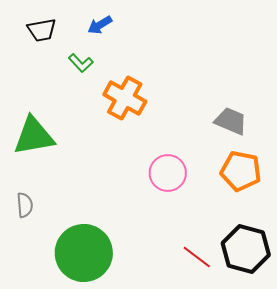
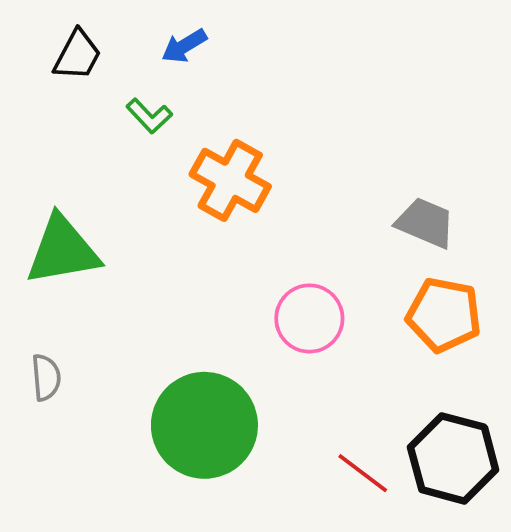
black trapezoid: (42, 30) -> (77, 55), turned -52
green circle: (84, 253) -> (204, 425), moved

